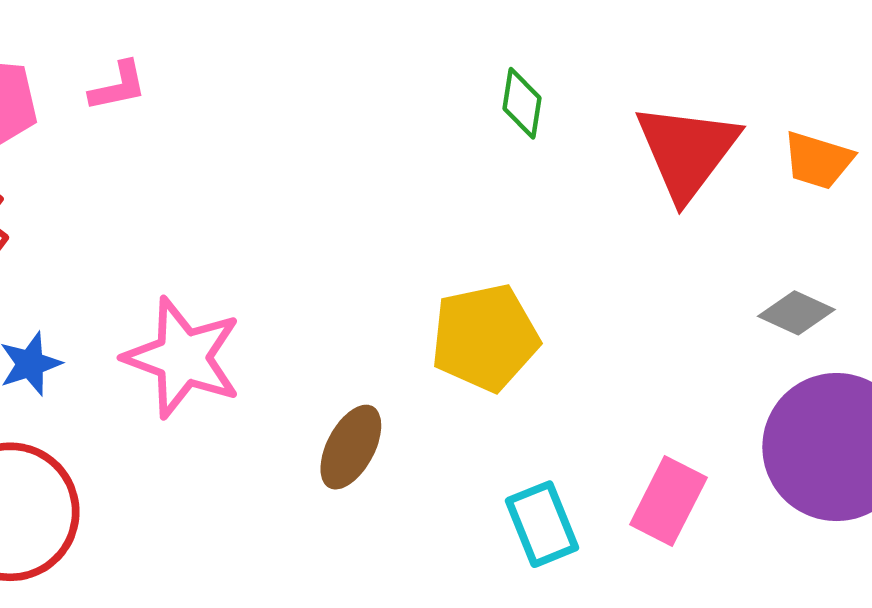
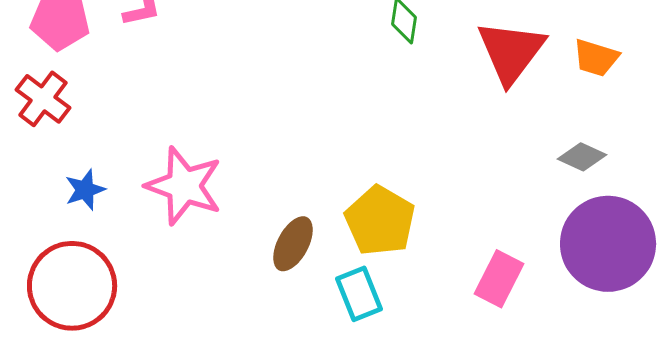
yellow pentagon: (485, 338) -> (380, 221), moved, turned -30
cyan rectangle: (542, 524) -> (359, 294), moved

